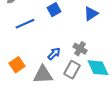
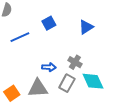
blue arrow: (54, 54) -> (49, 67), turned 48
orange square: (17, 65) -> (12, 93), moved

